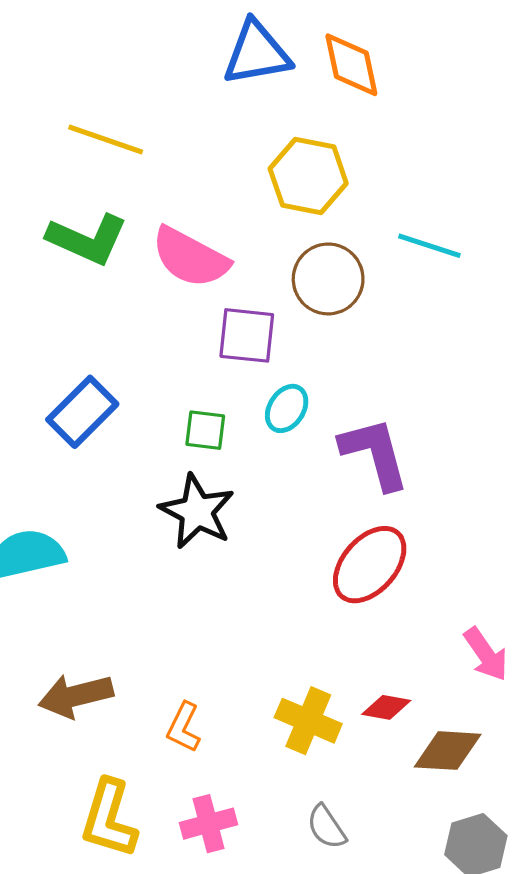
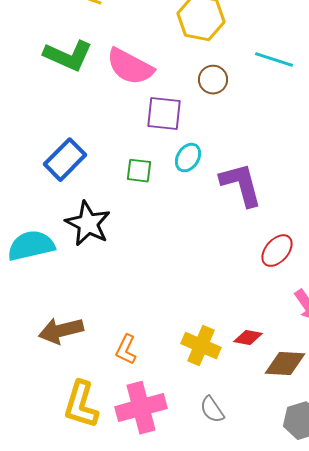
brown circle: (328, 279) -> (213, 80), size x0.7
black star: (197, 511) -> (88, 224), moved
red ellipse: (370, 565) -> (277, 251), moved, size x0.7
pink cross: (209, 824) -> (141, 408), size x1.5

